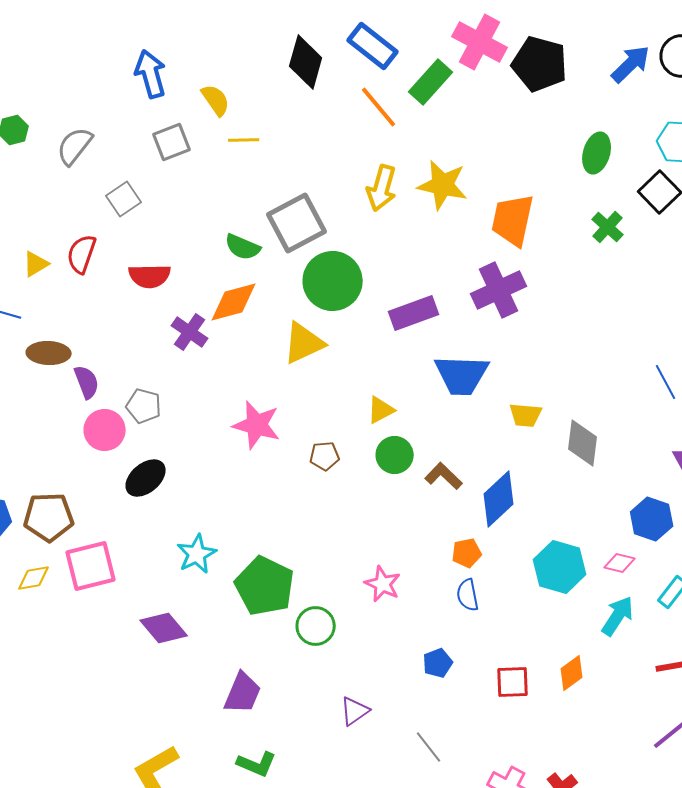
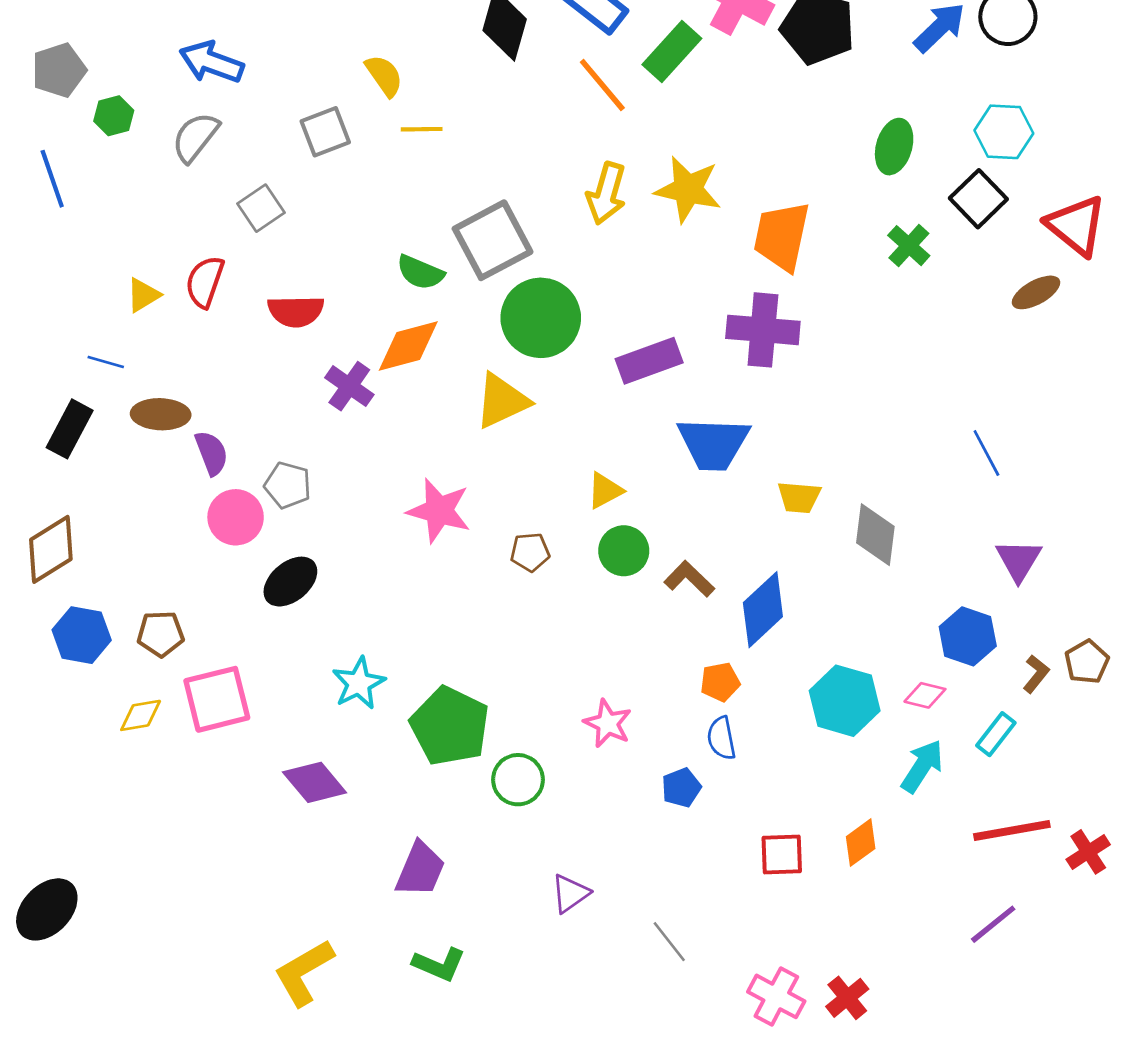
blue arrow: (151, 74) -> (211, 62), moved, turned -54
purple cross: (499, 290) -> (763, 330), turned 30
brown pentagon: (49, 517) -> (161, 634), size x0.7
blue pentagon: (438, 663) -> (681, 788), moved

